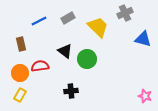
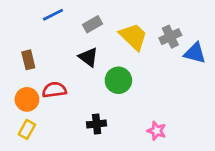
gray cross: (125, 13) -> (170, 37), moved
blue line: (39, 21) -> (53, 15), moved
black triangle: (65, 51) -> (88, 57), moved
pink star: (145, 96) -> (157, 131), moved

